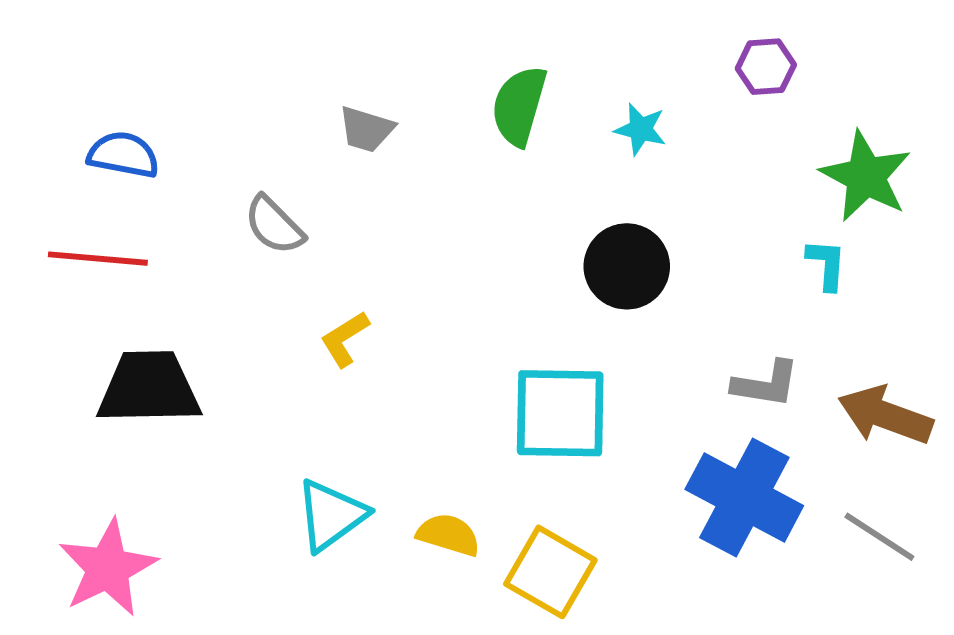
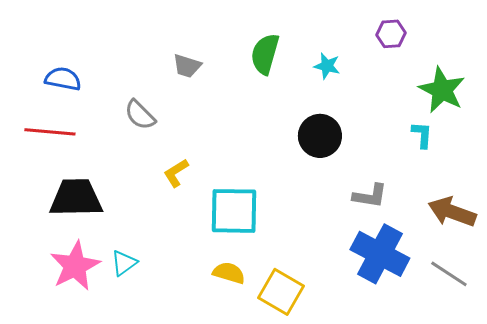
gray L-shape: (766, 384) -> (370, 196), moved
cyan square: (560, 413) -> (234, 211), moved
cyan triangle: (331, 515) -> (124, 263), moved, size x0.7
pink star: (108, 568) -> (75, 266), moved

